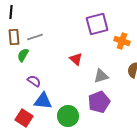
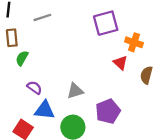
gray line: (35, 37) -> (42, 17), moved
red triangle: (76, 59) -> (120, 63), moved
gray triangle: (101, 76) -> (75, 91), moved

